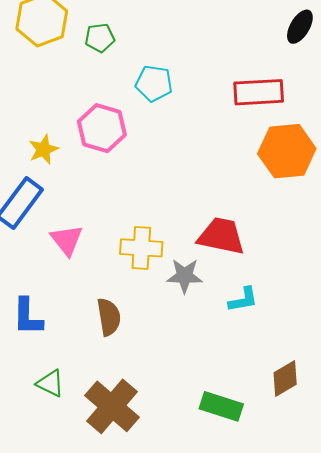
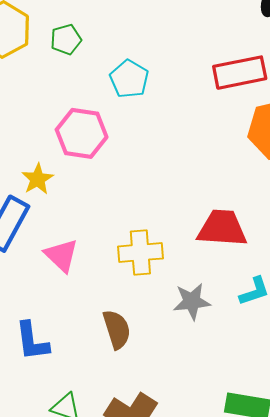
cyan pentagon: (154, 83) -> (129, 79), turned 30
yellow star: (43, 149) -> (38, 179), moved
gray star: (185, 276) -> (192, 301), moved

